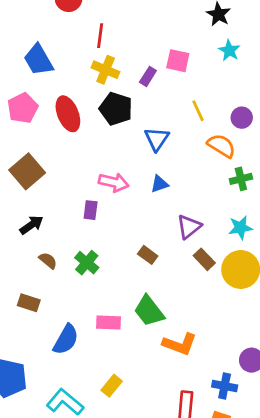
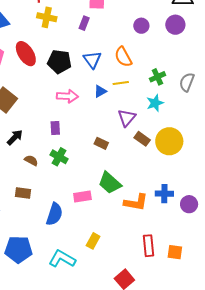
purple rectangle: (148, 76) -> (84, 23), moved
black pentagon: (116, 109) -> (59, 62), moved
yellow line: (198, 111) -> (121, 83), moved, turned -63
purple circle: (242, 118) -> (141, 26), moved
orange semicircle: (221, 146) -> (123, 57), moved, turned -140
purple rectangle: (91, 210) -> (55, 128), moved
cyan star: (240, 228) -> (155, 103), moved
blue cross: (225, 386) -> (164, 194), moved

